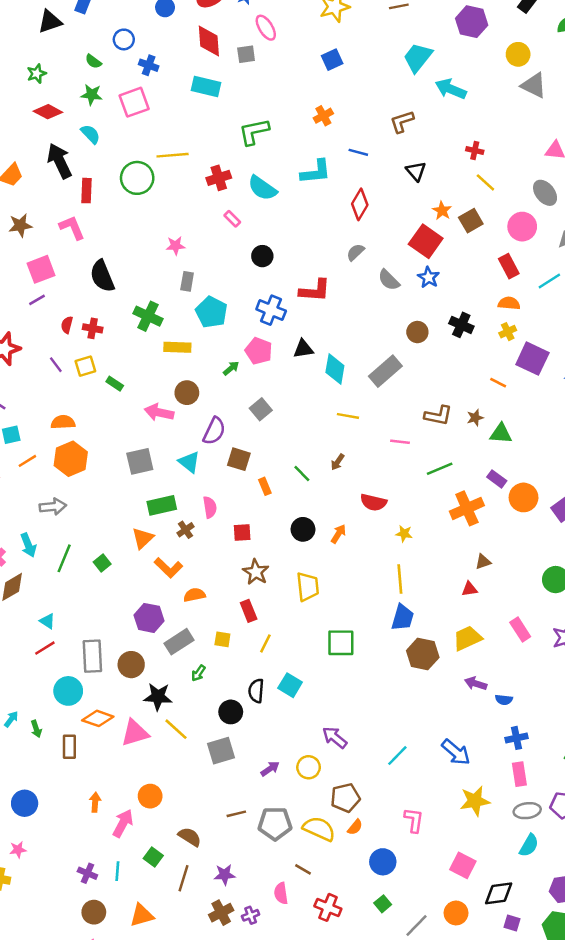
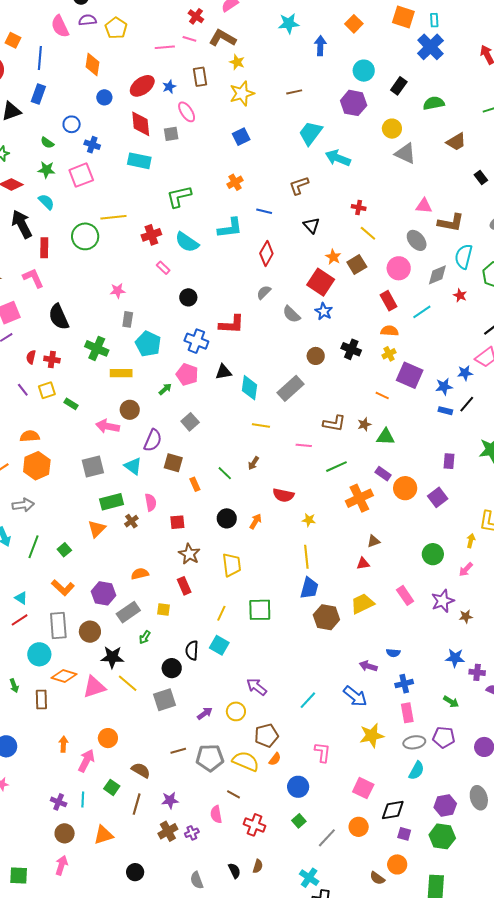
orange L-shape: (168, 568) -> (63, 588), moved
yellow line: (265, 643) -> (221, 613), moved
purple arrow: (476, 684) -> (368, 666), moved

